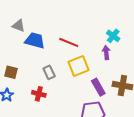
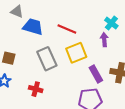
gray rectangle: (49, 72) -> (47, 59), size x1.6
red cross: (39, 94) -> (36, 89), moved

